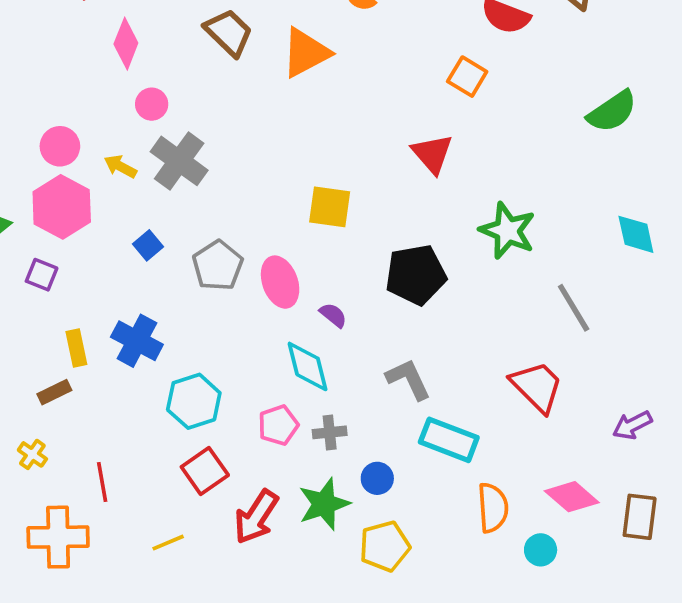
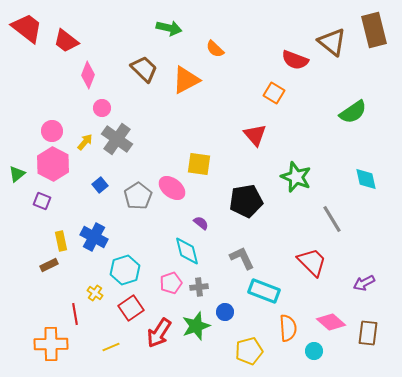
yellow arrow: (120, 166) -> (85, 142), turned 102
pink ellipse: (280, 282) -> (172, 188), moved, turned -32
yellow cross: (32, 454) -> (95, 293), moved
yellow pentagon: (385, 546) -> (249, 351), moved

